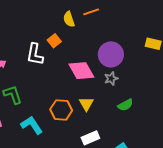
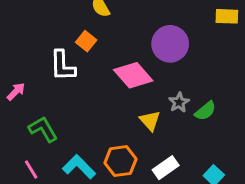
gray star: (111, 78) -> (179, 102), moved
orange hexagon: (61, 110) -> (120, 161), moved

